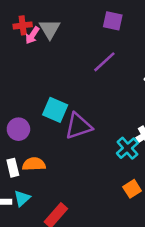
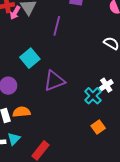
purple line: (104, 62) -> (57, 26), moved, turned -30
cyan square: (55, 110) -> (30, 58), moved, turned 30

